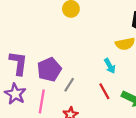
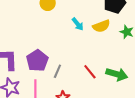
cyan arrow: (110, 66) -> (78, 24), moved

